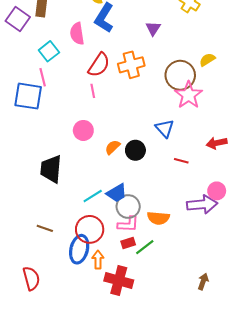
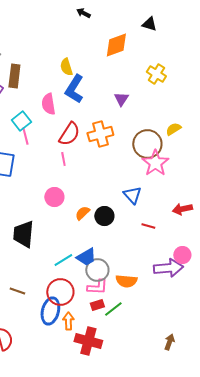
pink line: (43, 77) -> (25, 136), moved

